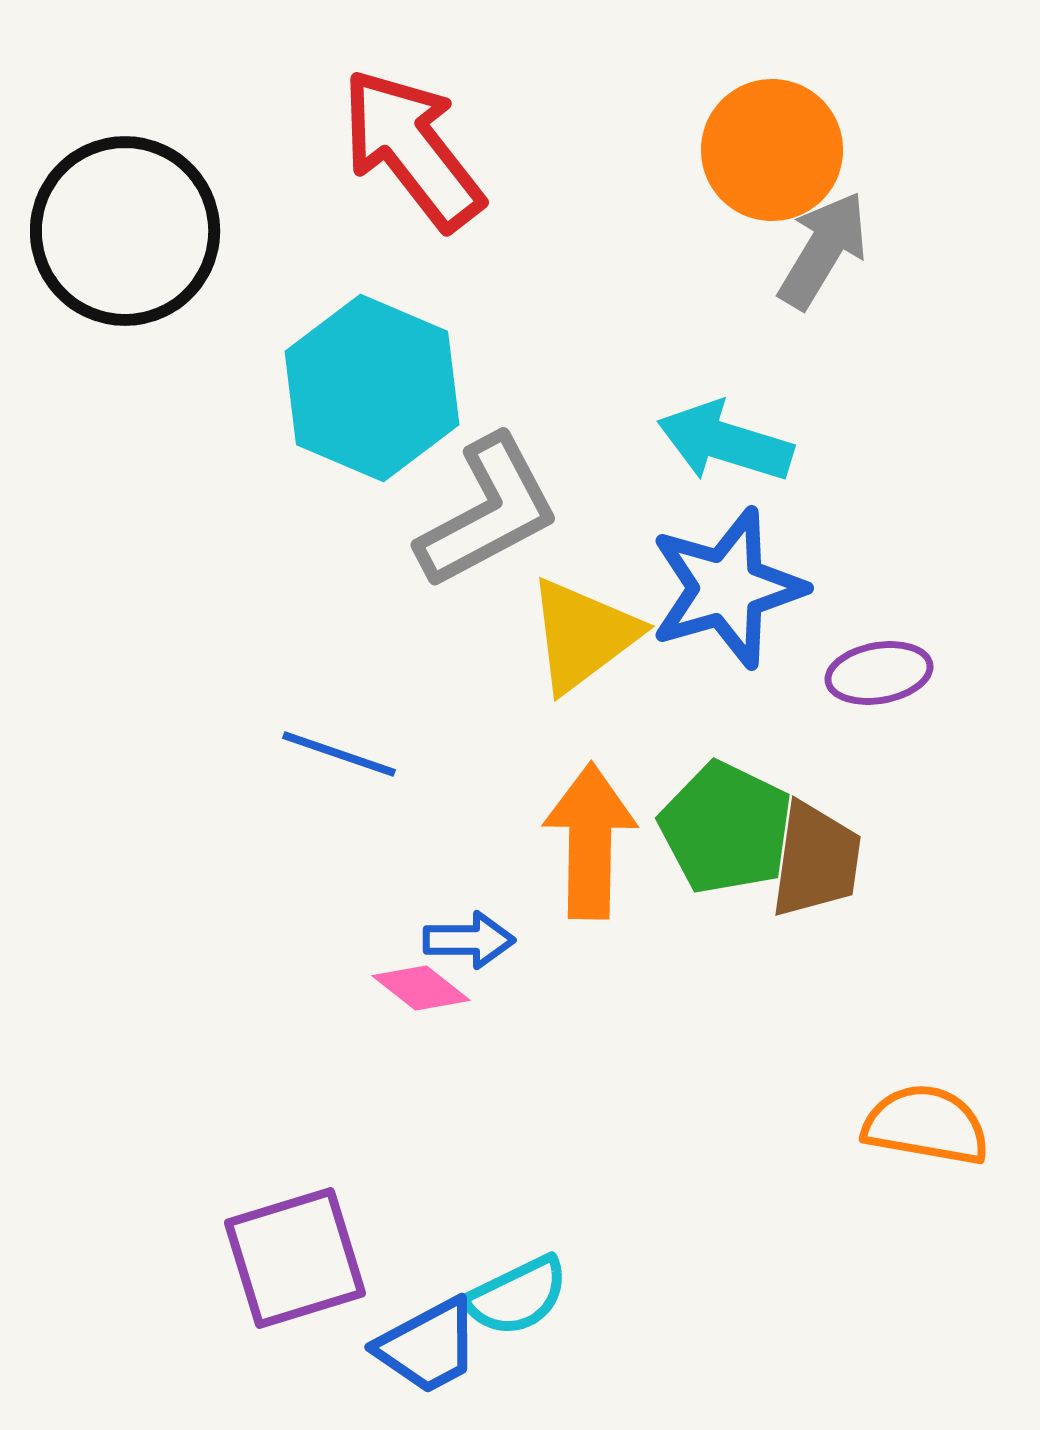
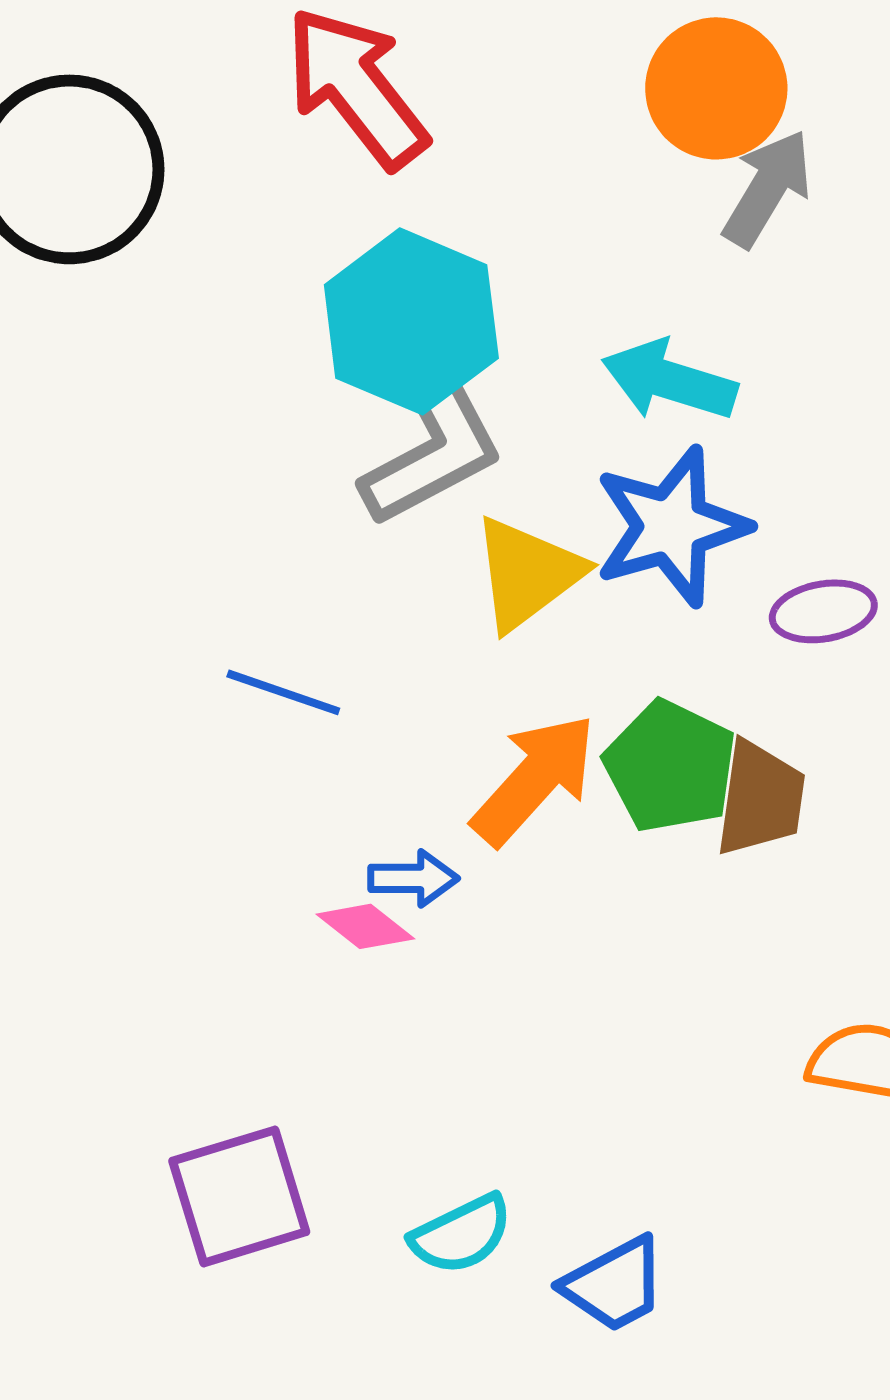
cyan hexagon: (372, 388) -> (411, 321), moved
orange arrow: (590, 841) -> (534, 779), turned 41
blue trapezoid: (428, 1346) -> (614, 1284), moved

